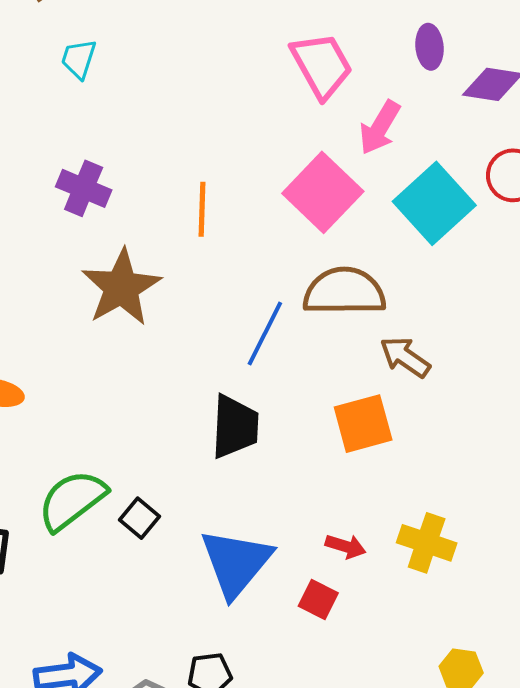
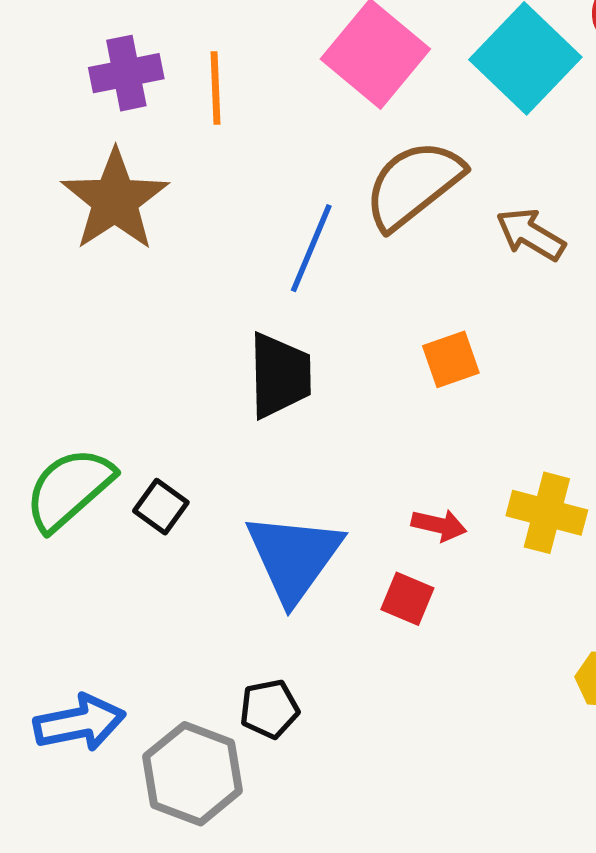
purple cross: (84, 188) -> (126, 73), moved, turned -30
brown semicircle: (344, 291) -> (413, 185), turned -34
brown arrow: (405, 357) -> (530, 234), moved
orange square: (363, 424) -> (451, 359), size x0.7

